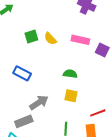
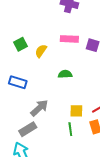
yellow semicircle: (50, 39) -> (41, 51), moved, turned 88
yellow square: (71, 96) -> (76, 111), moved

